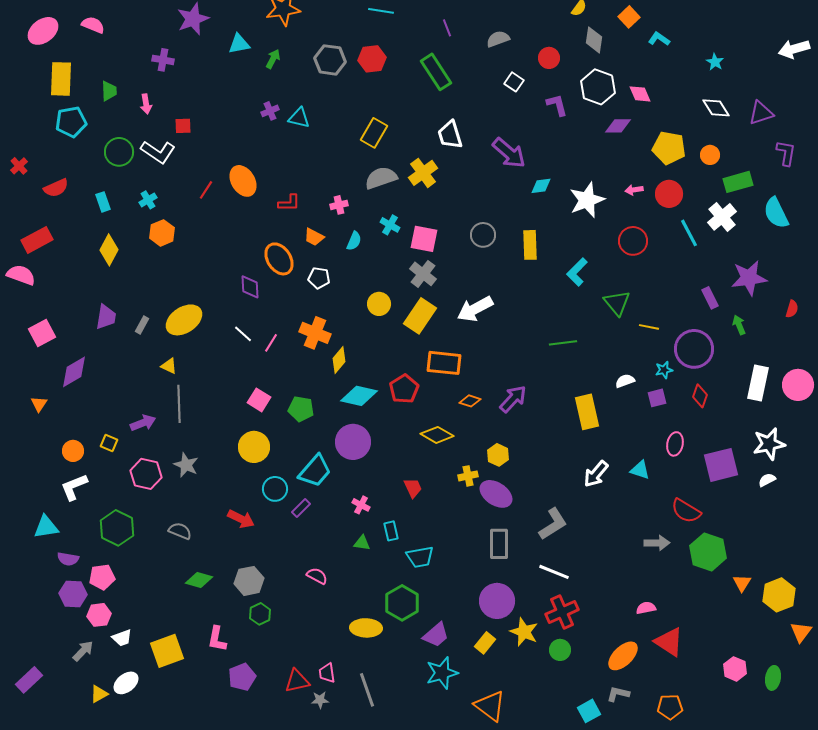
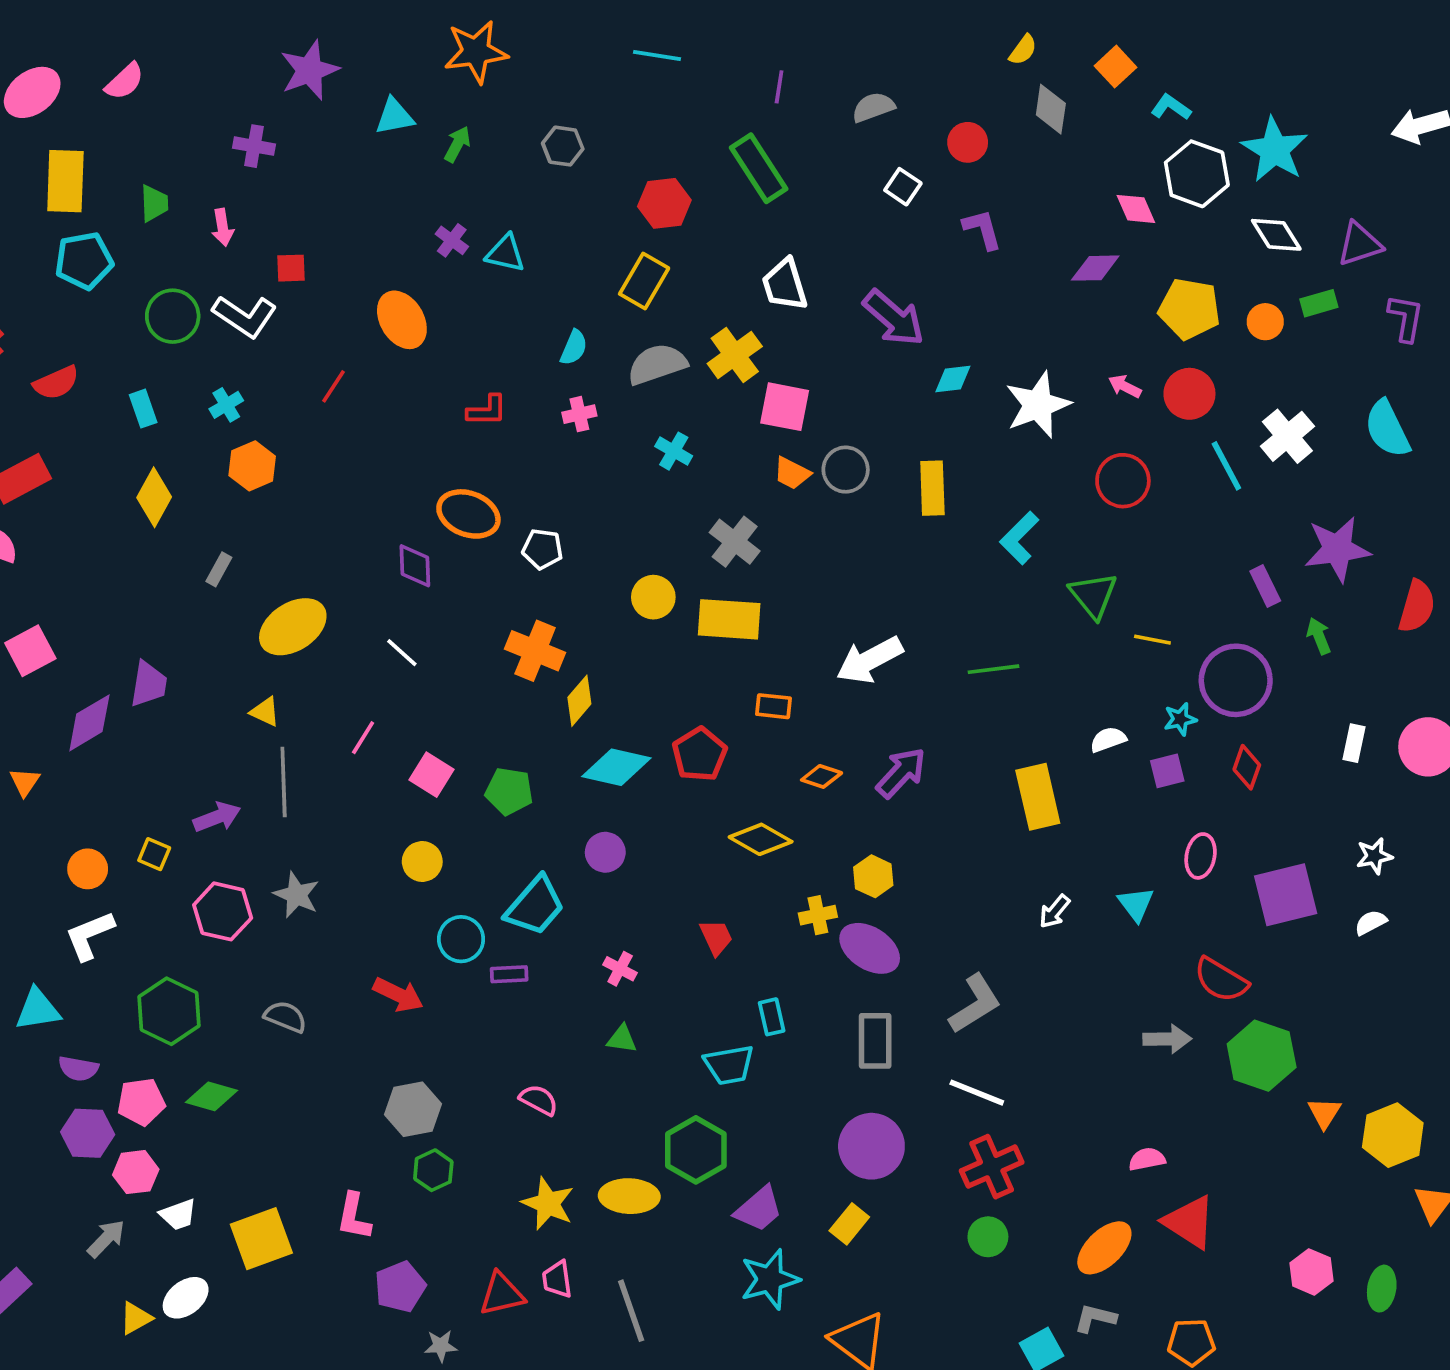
pink semicircle: (93, 25) -> (125, 81), turned 115
purple line: (447, 28) -> (779, 87), turned 30
red hexagon: (372, 59) -> (664, 203), moved
gray hexagon: (330, 60) -> (563, 146), size x0.7
cyan star: (715, 62) -> (1274, 150), size x2.0
white hexagon: (598, 87) -> (1197, 174), moved
purple cross: (270, 111) -> (452, 240), turned -30
orange ellipse: (243, 181) -> (402, 320), moved
green rectangle: (738, 182) -> (1319, 303), moved, size x0.7
pink arrow: (634, 190) -> (1125, 386), turned 36
orange trapezoid: (314, 237) -> (792, 473), moved
pink square: (424, 239) -> (785, 407), moved
cyan semicircle: (354, 241) -> (574, 348), moved
orange ellipse: (279, 259) -> (468, 514), turned -36
white arrow: (475, 309) -> (870, 660), moved
red semicircle: (792, 309) -> (1417, 606), size x1.6
yellow rectangle: (420, 316) -> (729, 619), turned 60
purple trapezoid: (106, 317) -> (149, 684), moved
gray rectangle: (142, 325) -> (219, 569), moved
pink line: (271, 343) -> (363, 738), moved
orange rectangle: (444, 363) -> (773, 706), size x0.6
white rectangle: (758, 383) -> (1354, 743), size x0.6
purple circle: (353, 442) -> (605, 852), size x0.6
white star: (769, 444) -> (1374, 856), size x0.6
yellow circle: (254, 447) -> (422, 861), size x0.7
cyan triangle: (640, 470) -> (1136, 904), turned 35
white arrow: (596, 474) -> (1054, 911), size x0.7
purple rectangle: (301, 508) -> (509, 974), turned 42
cyan rectangle: (391, 531) -> (772, 1017), moved
green diamond: (199, 580) -> (211, 1096), moved
yellow star: (524, 632) -> (548, 1204), moved
gray star: (320, 700) -> (441, 1346), moved

